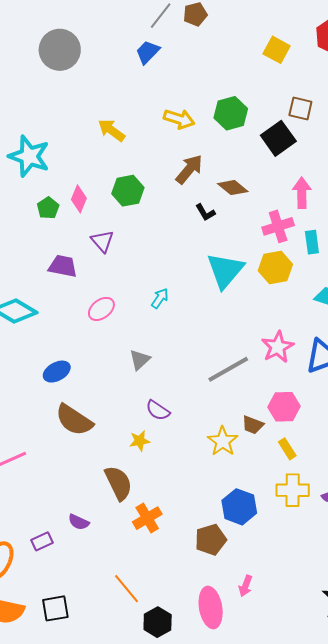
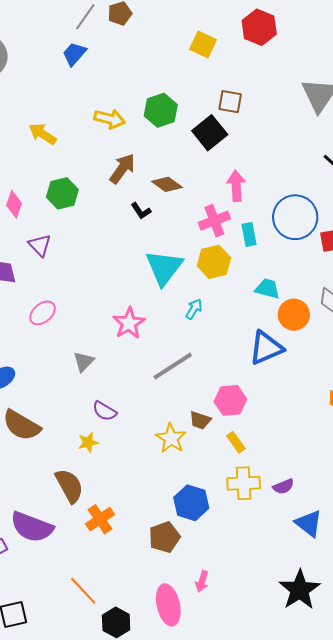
cyan arrow: (160, 298) -> (194, 309), moved
pink star: (278, 347) -> (129, 323), moved
purple semicircle: (79, 522) -> (32, 527), size x2.0

